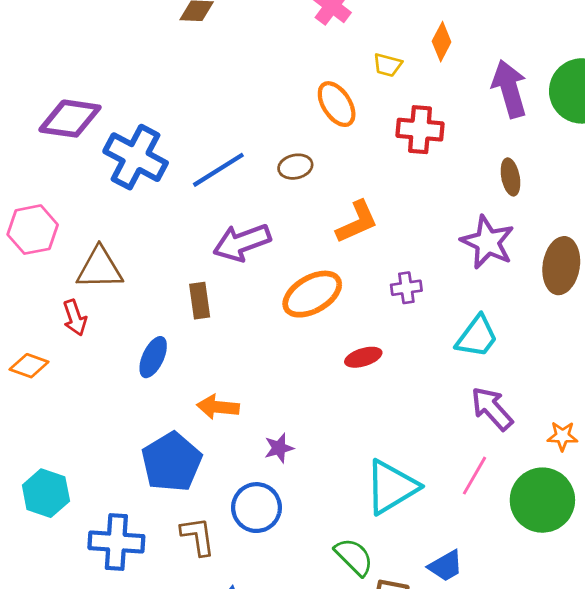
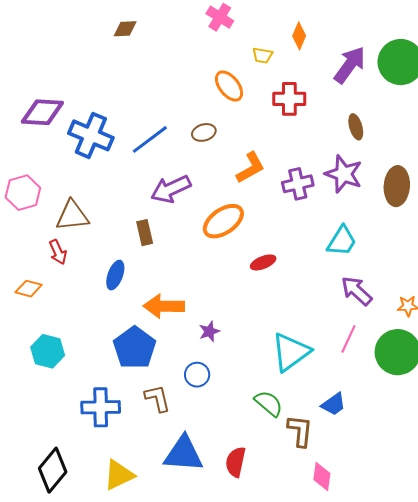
purple arrow: (509, 89) -> (350, 65), turned 57
purple cross: (406, 288) -> (298, 184), moved, size x1.4
orange arrow: (218, 407) -> (164, 306), size x1.4
cyan hexagon: (46, 493) -> (48, 351), moved
blue circle: (256, 508) -> (197, 375), size x0.7

